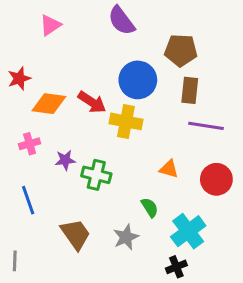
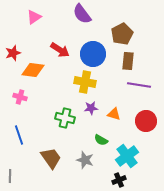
brown pentagon: (181, 50) -> (122, 34), turned -30
red arrow: (92, 102) -> (60, 50), moved
pink cross: (30, 144) -> (20, 97), turned 32
purple star: (65, 160) -> (91, 108), moved
green semicircle: (150, 207) -> (101, 140), turned 152
gray star: (126, 237) -> (85, 160), turned -30

